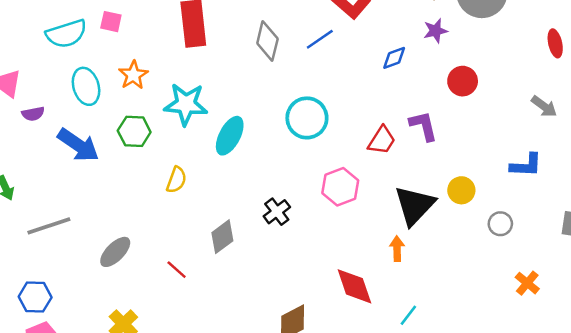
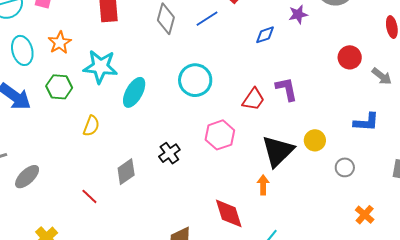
red circle: (463, 81) -> (350, 57), moved
gray ellipse: (115, 252) -> (27, 177), moved

